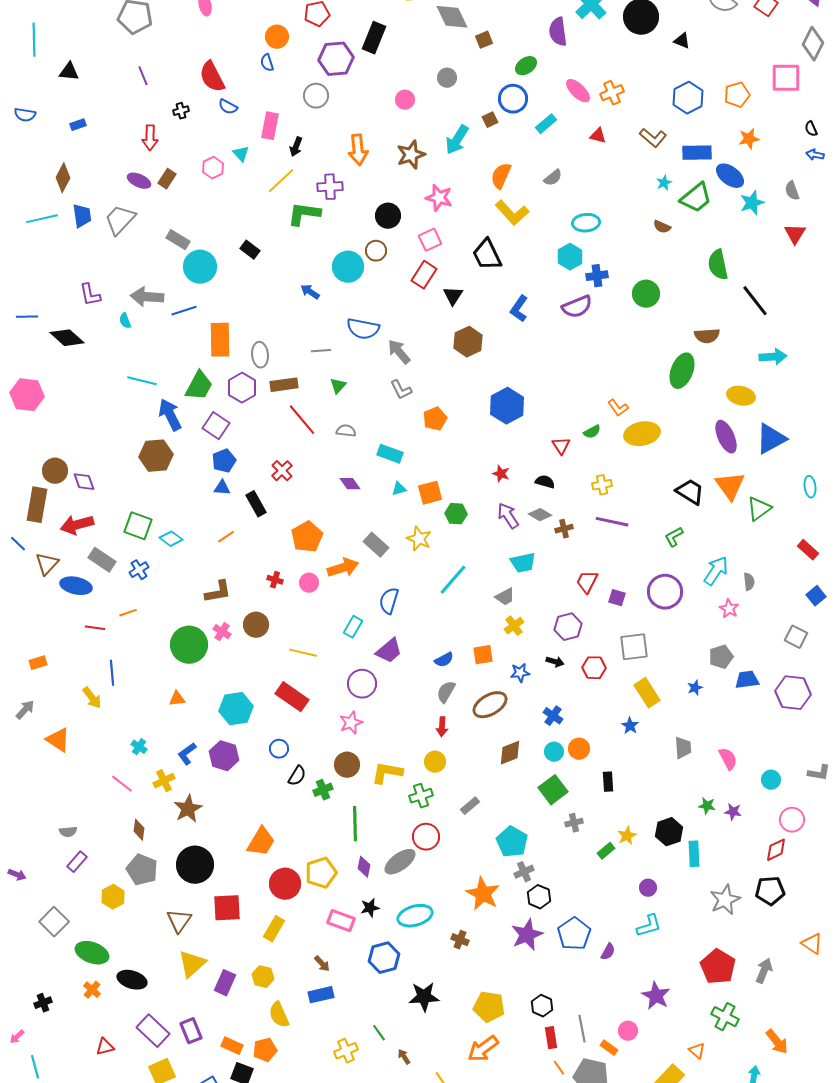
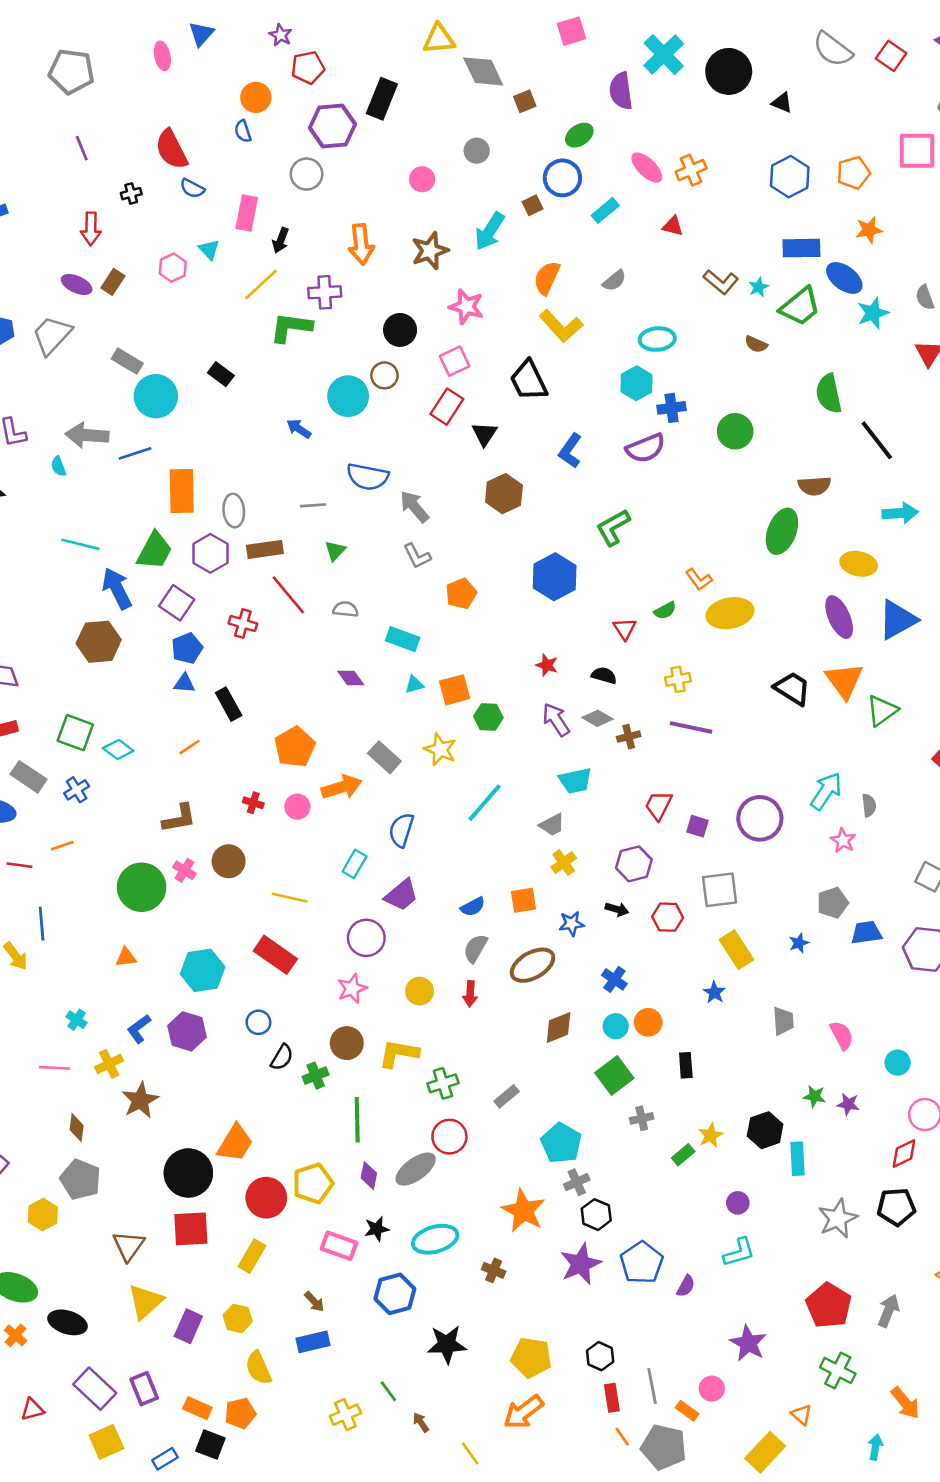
brown L-shape: (653, 138) -> (721, 282), moved
red cross: (282, 471) -> (243, 624), moved, turned -30
green L-shape: (674, 537) -> (613, 527), moved, size x1.4
yellow circle: (435, 762) -> (420, 991), moved
pink line: (122, 784) -> (55, 1068), turned -35
black circle: (195, 865) -> (188, 1173), moved

